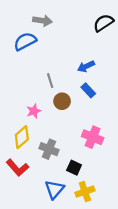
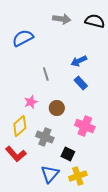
gray arrow: (42, 21) -> (62, 19), moved
black semicircle: (103, 23) -> (95, 21), turned 48
brown circle: (62, 101) -> (57, 108), moved

